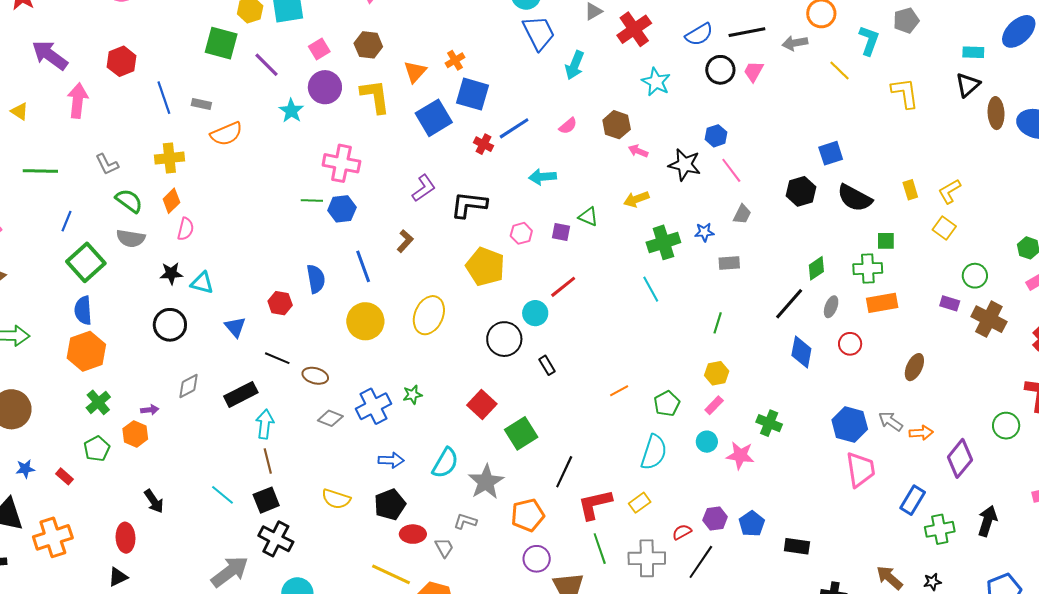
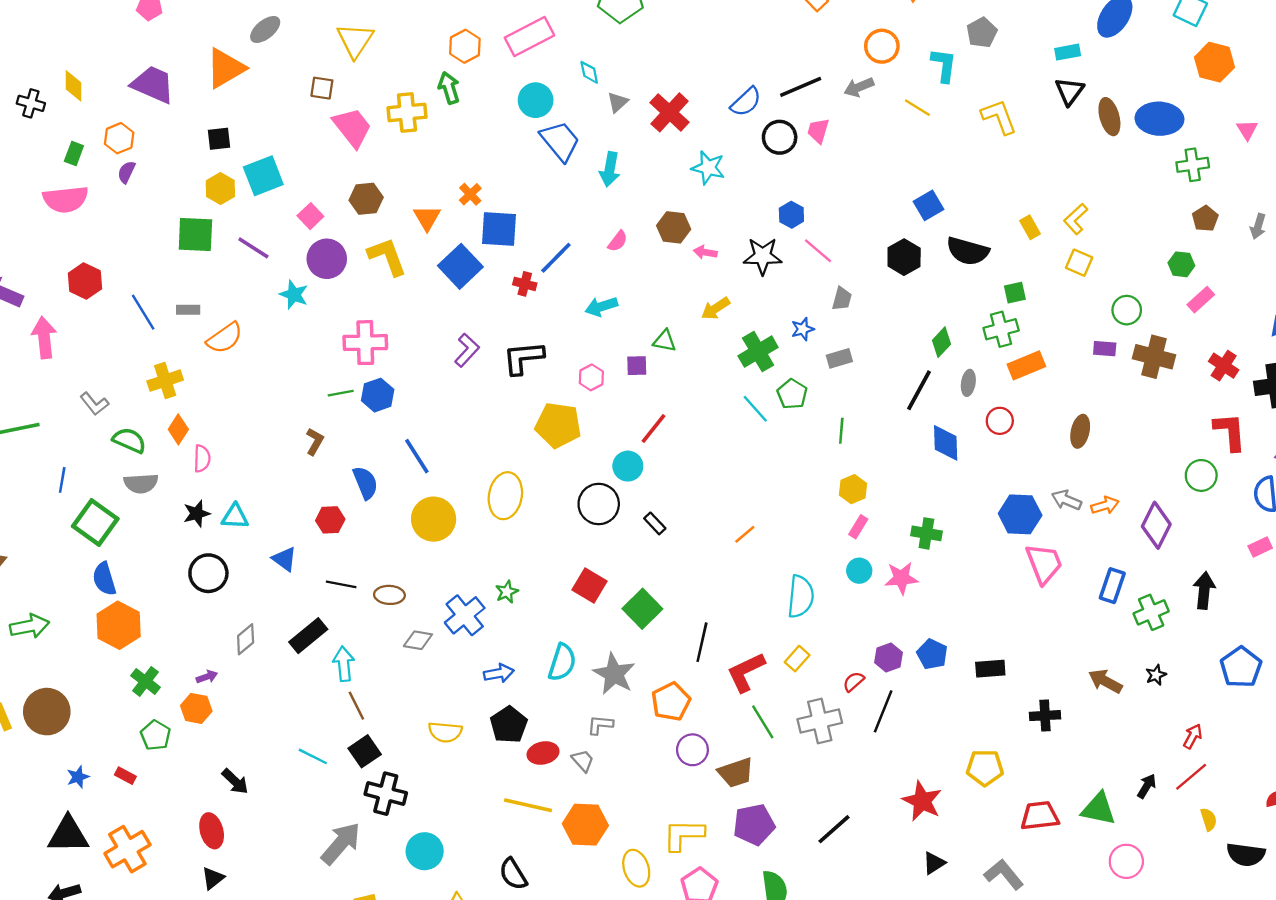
brown L-shape: (405, 241) -> (315, 441), moved
green pentagon: (667, 404) -> (792, 394), moved

